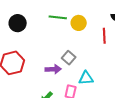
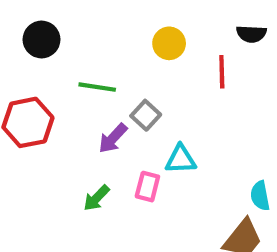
green line: (58, 17) -> (97, 87), moved
purple arrow: (53, 69) -> (113, 138), turned 133

